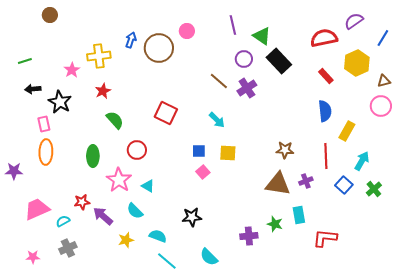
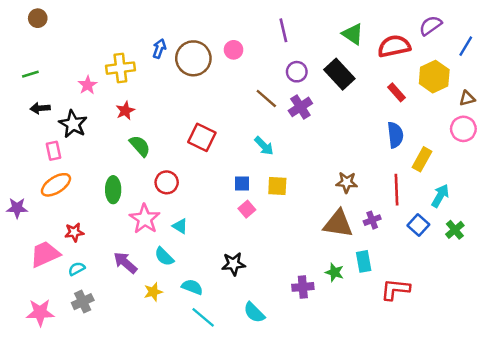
brown circle: (50, 15) -> (38, 18), moved
pink circle: (187, 31) -> (234, 50), moved
green triangle: (262, 36) -> (353, 34), moved
orange ellipse: (46, 152) -> (56, 185), turned 55
red star: (82, 202) -> (74, 232), moved
pink star: (33, 257) -> (40, 313), size x1.6

